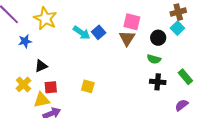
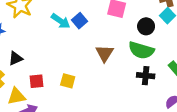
brown triangle: (127, 38) -> (105, 53), moved
green semicircle: (154, 59) -> (141, 50), size x1.6
red square: (51, 87) -> (36, 81), moved

